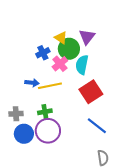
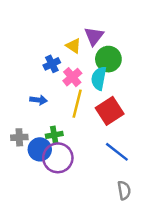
purple triangle: (87, 37) -> (94, 36), moved
green circle: (69, 49) -> (108, 59), moved
yellow line: (50, 86) -> (77, 104), moved, turned -65
blue circle: (24, 134) -> (40, 149), moved

